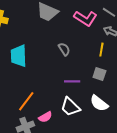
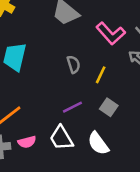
yellow line: (101, 50) -> (101, 75), moved
purple line: (72, 81) -> (72, 107), turned -42

